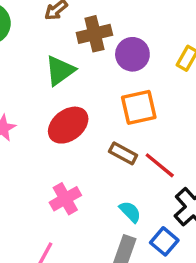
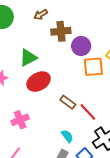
green triangle: (60, 70) -> (28, 58), moved
orange square: (139, 107) -> (93, 67), moved
pink cross: (65, 199) -> (20, 120), moved

